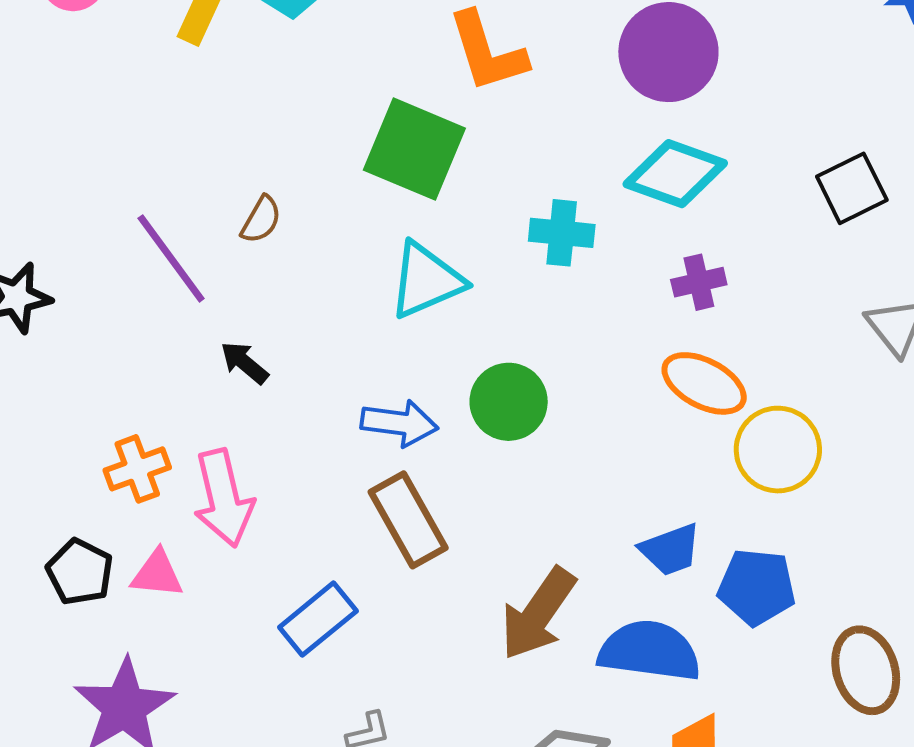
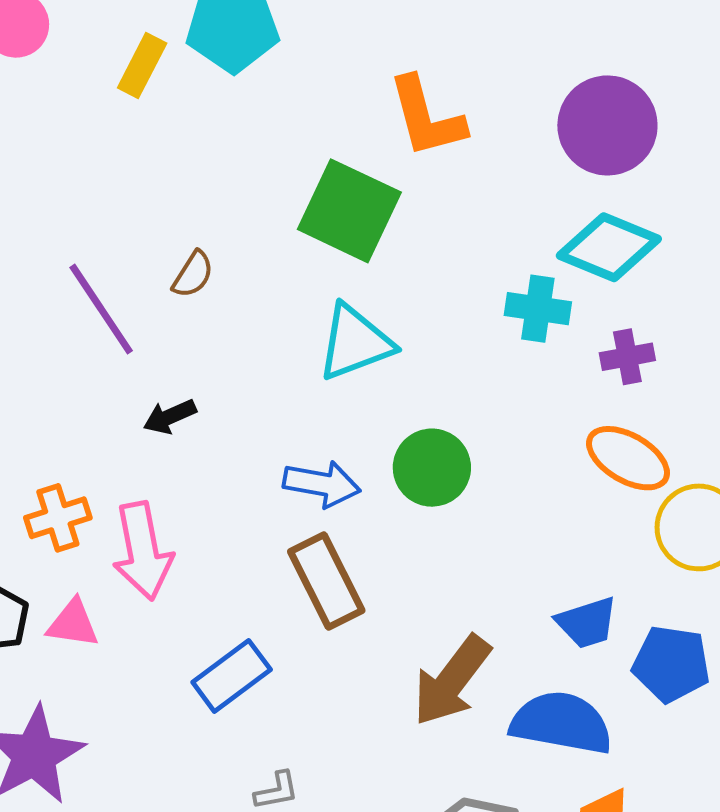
cyan cross: (562, 233) -> (538, 309), moved
black arrow: (244, 363) -> (170, 417), turned -66

